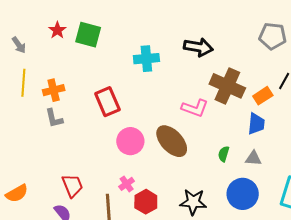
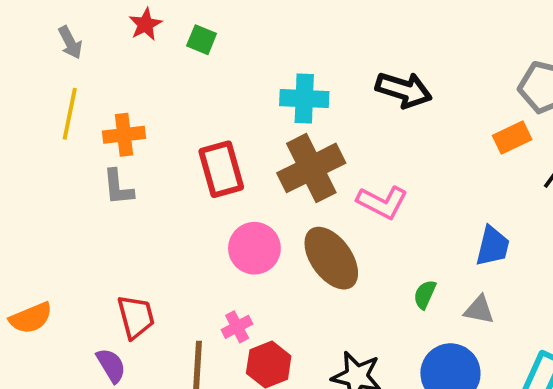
green square: (88, 35) -> (202, 40), size x0.6
brown cross: (227, 86) -> (311, 168), moved, turned 32
orange rectangle: (263, 96) -> (512, 138), moved

